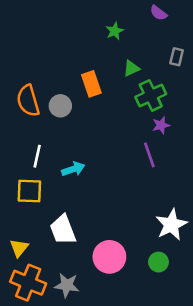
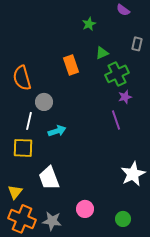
gray circle: (60, 106) -> (44, 102), moved
pink circle: (109, 257) -> (85, 209), moved, size x0.7
green circle: (158, 262) -> (123, 219), moved

